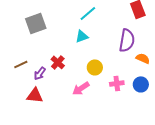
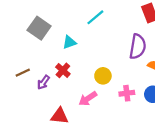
gray square: (36, 23) -> (39, 28), turned -35
cyan triangle: (82, 36) -> (69, 42), moved
red triangle: (35, 95) -> (60, 116), moved

